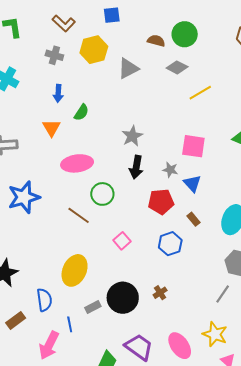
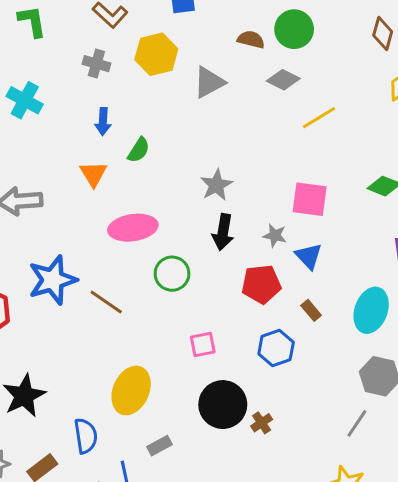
brown line: (79, 215) -> (106, 302), moved
pink square: (122, 241) -> (203, 345), turned 30
black circle: (123, 298) -> (223, 405), moved

